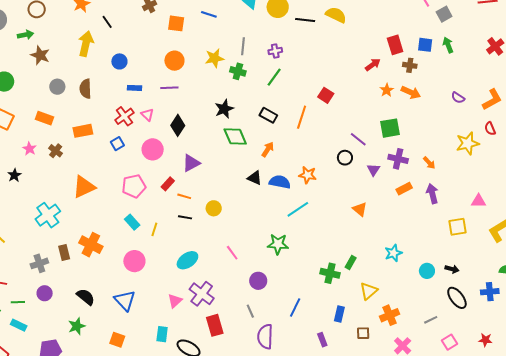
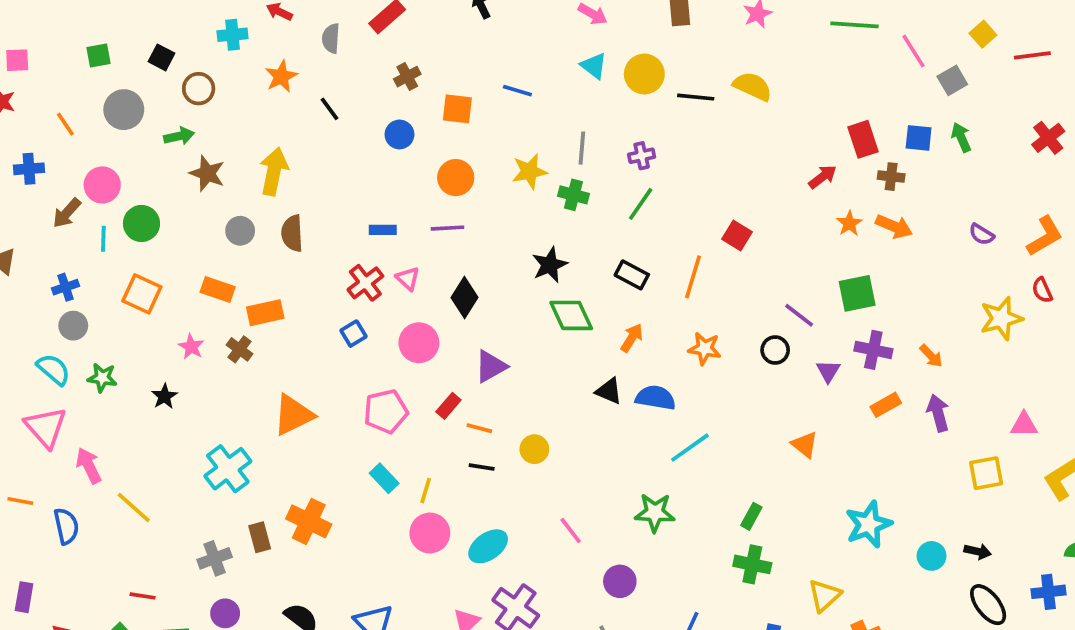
yellow arrow: (86, 44) -> (274, 171), moved
blue circle: (119, 61) -> (399, 134), moved
orange rectangle: (83, 131) -> (265, 313), moved
orange star: (308, 175) -> (705, 349), moved
cyan star: (393, 253) -> (869, 524), size x1.4
pink circle: (134, 261) -> (430, 533), moved
green rectangle: (351, 263) -> (751, 516), moved

